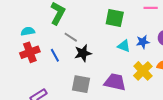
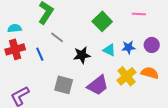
green square: (115, 18) -> (102, 21), turned 30
black star: (83, 53) -> (82, 55), moved
purple trapezoid: (115, 82) -> (98, 85), turned 125

